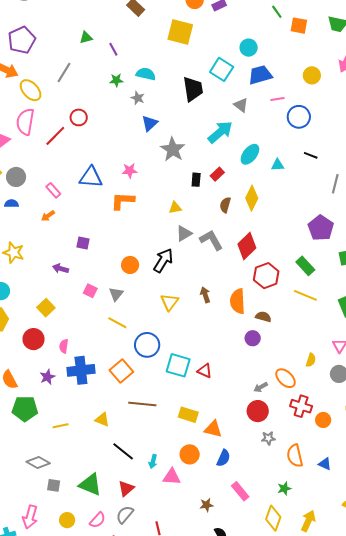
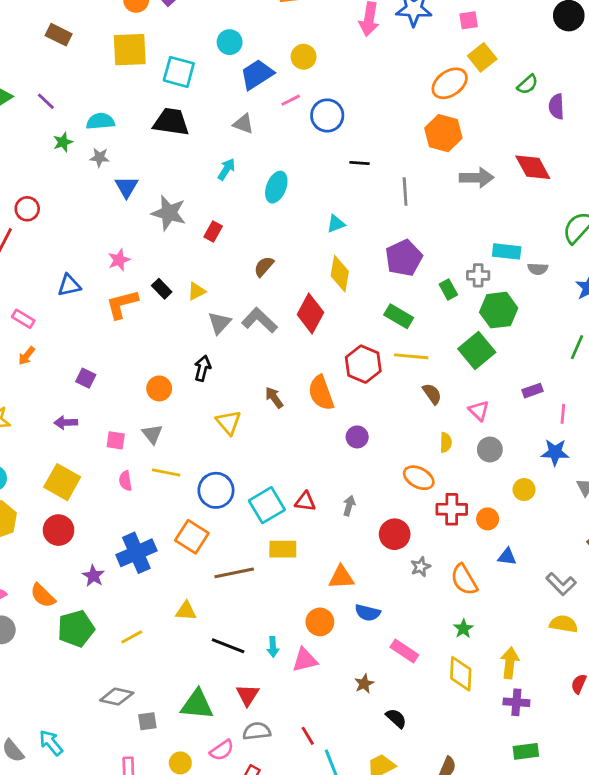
cyan square: (222, 69) -> (179, 72), moved
yellow circle: (312, 75) -> (304, 57), moved
black trapezoid: (193, 89) -> (171, 122), turned -56
cyan arrow: (220, 132) -> (226, 169), size x0.6
cyan triangle: (278, 165) -> (336, 224), moved
red rectangle: (217, 174) -> (213, 232), moved
blue triangle: (91, 177) -> (69, 285), size x0.7
black rectangle: (196, 180) -> (162, 289), moved, turned -32
yellow diamond: (252, 198) -> (340, 274), moved
brown semicircle: (225, 205) -> (264, 267), turned 42
purple pentagon: (321, 228) -> (404, 258), turned 30
purple square: (83, 243) -> (86, 378), turned 32
black arrow: (163, 260) -> (203, 368), size x0.7
red hexagon: (266, 276) -> (363, 364), moved
yellow square: (46, 308) -> (62, 482), size x1.4
brown semicircle: (263, 317) -> (432, 394), moved, turned 56
pink semicircle: (64, 346) -> (125, 481), moved
cyan square: (178, 365) -> (267, 505), turned -30
gray arrow: (261, 387) -> (349, 506), moved, turned 152
yellow rectangle: (188, 415) -> (283, 549), moved
blue semicircle: (223, 458) -> (368, 613), turned 96
blue triangle: (325, 464) -> (507, 557), moved
gray semicircle: (125, 515) -> (257, 731), turned 60
pink semicircle: (97, 520) -> (222, 750), turned 30

